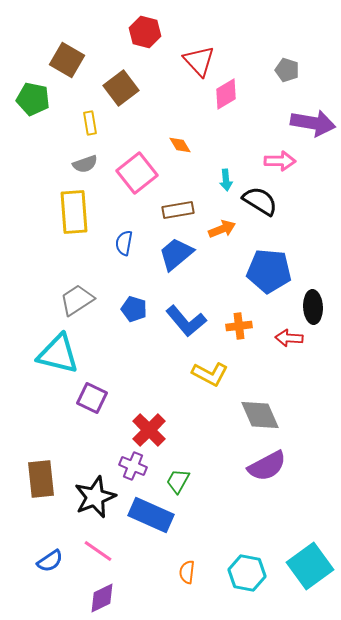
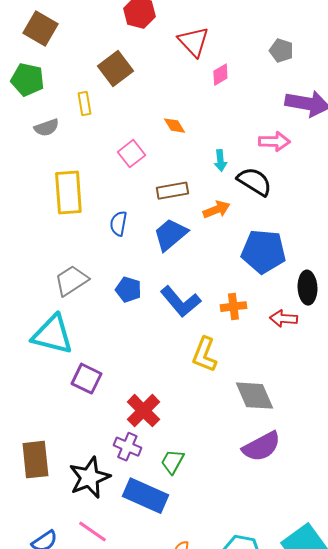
brown square: (67, 60) -> (40, 29), moved
pink diamond: (226, 94) -> (220, 75), size x0.7
gray semicircle: (85, 164) -> (46, 128), moved
pink square: (137, 173) -> (131, 154), size x0.7
yellow L-shape: (210, 374) -> (204, 355), turned 84

